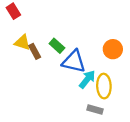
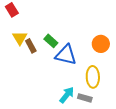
yellow triangle: (22, 42) -> (20, 38), turned 42
cyan arrow: (87, 79) -> (67, 95), moved

